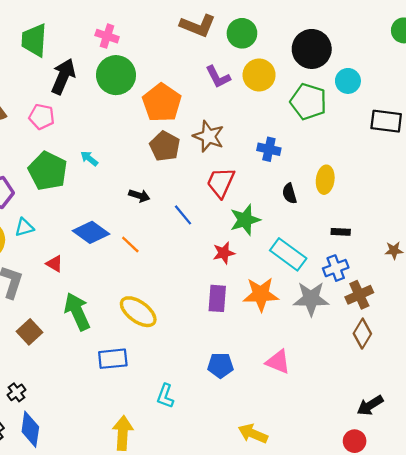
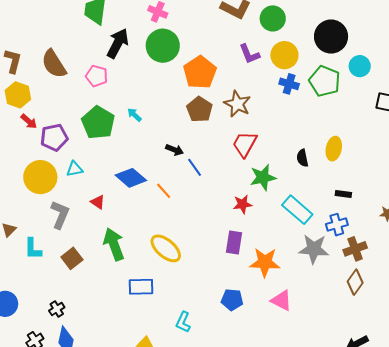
blue cross: (269, 149) -> (289, 84), moved
blue line: (183, 215) -> (195, 167), moved
orange star: (261, 294) -> (265, 262), moved

